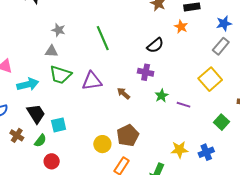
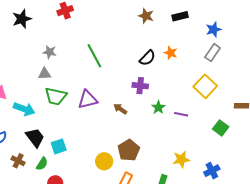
orange star: (181, 27) -> (171, 53), moved
cyan arrow: (28, 84) -> (24, 109), turned 40
blue cross: (206, 152) -> (212, 171), moved

